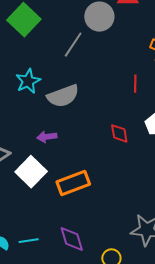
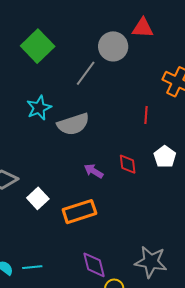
purple arrow: (47, 137) -> (94, 171), moved, turned 36
white square: (31, 172) -> (38, 198), size x0.7
purple diamond: (72, 239) -> (94, 265), moved

